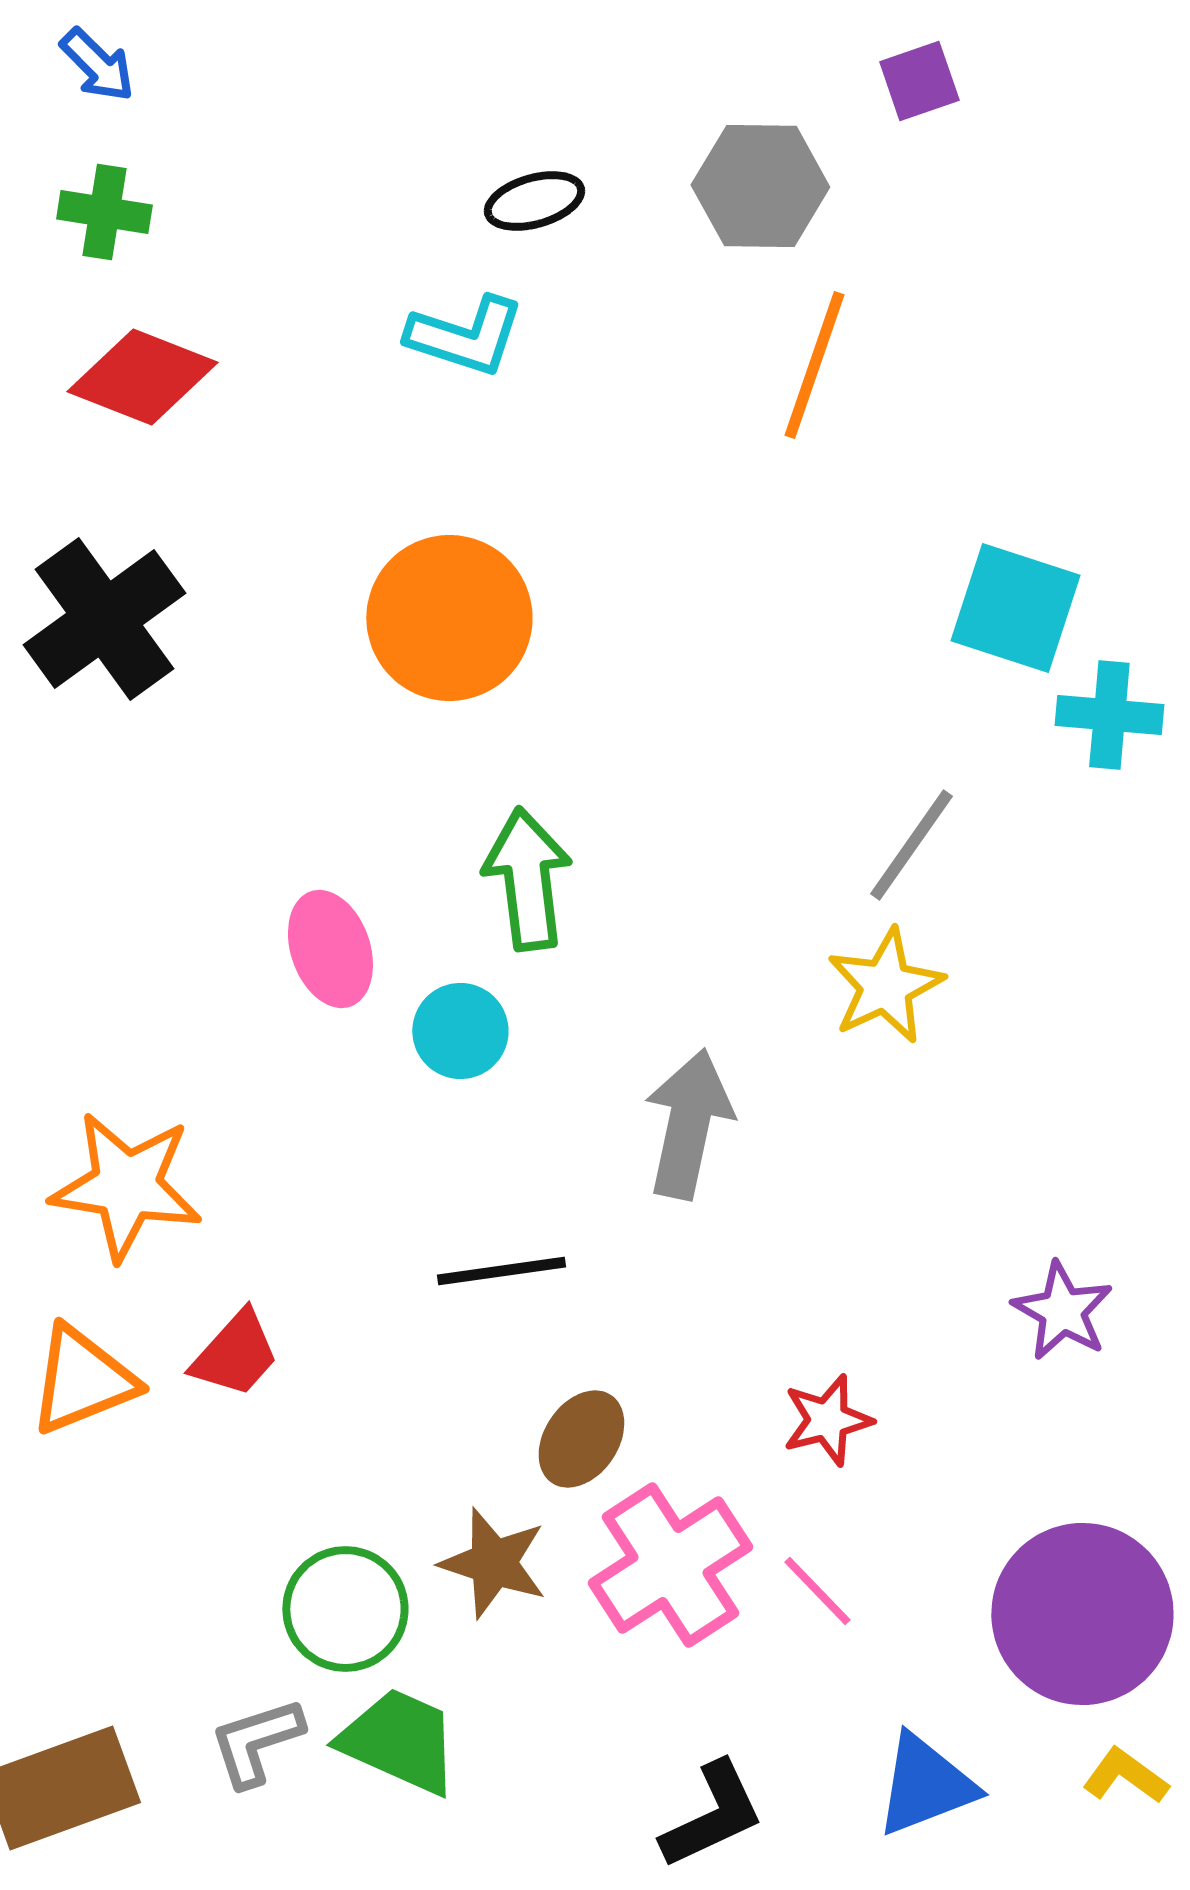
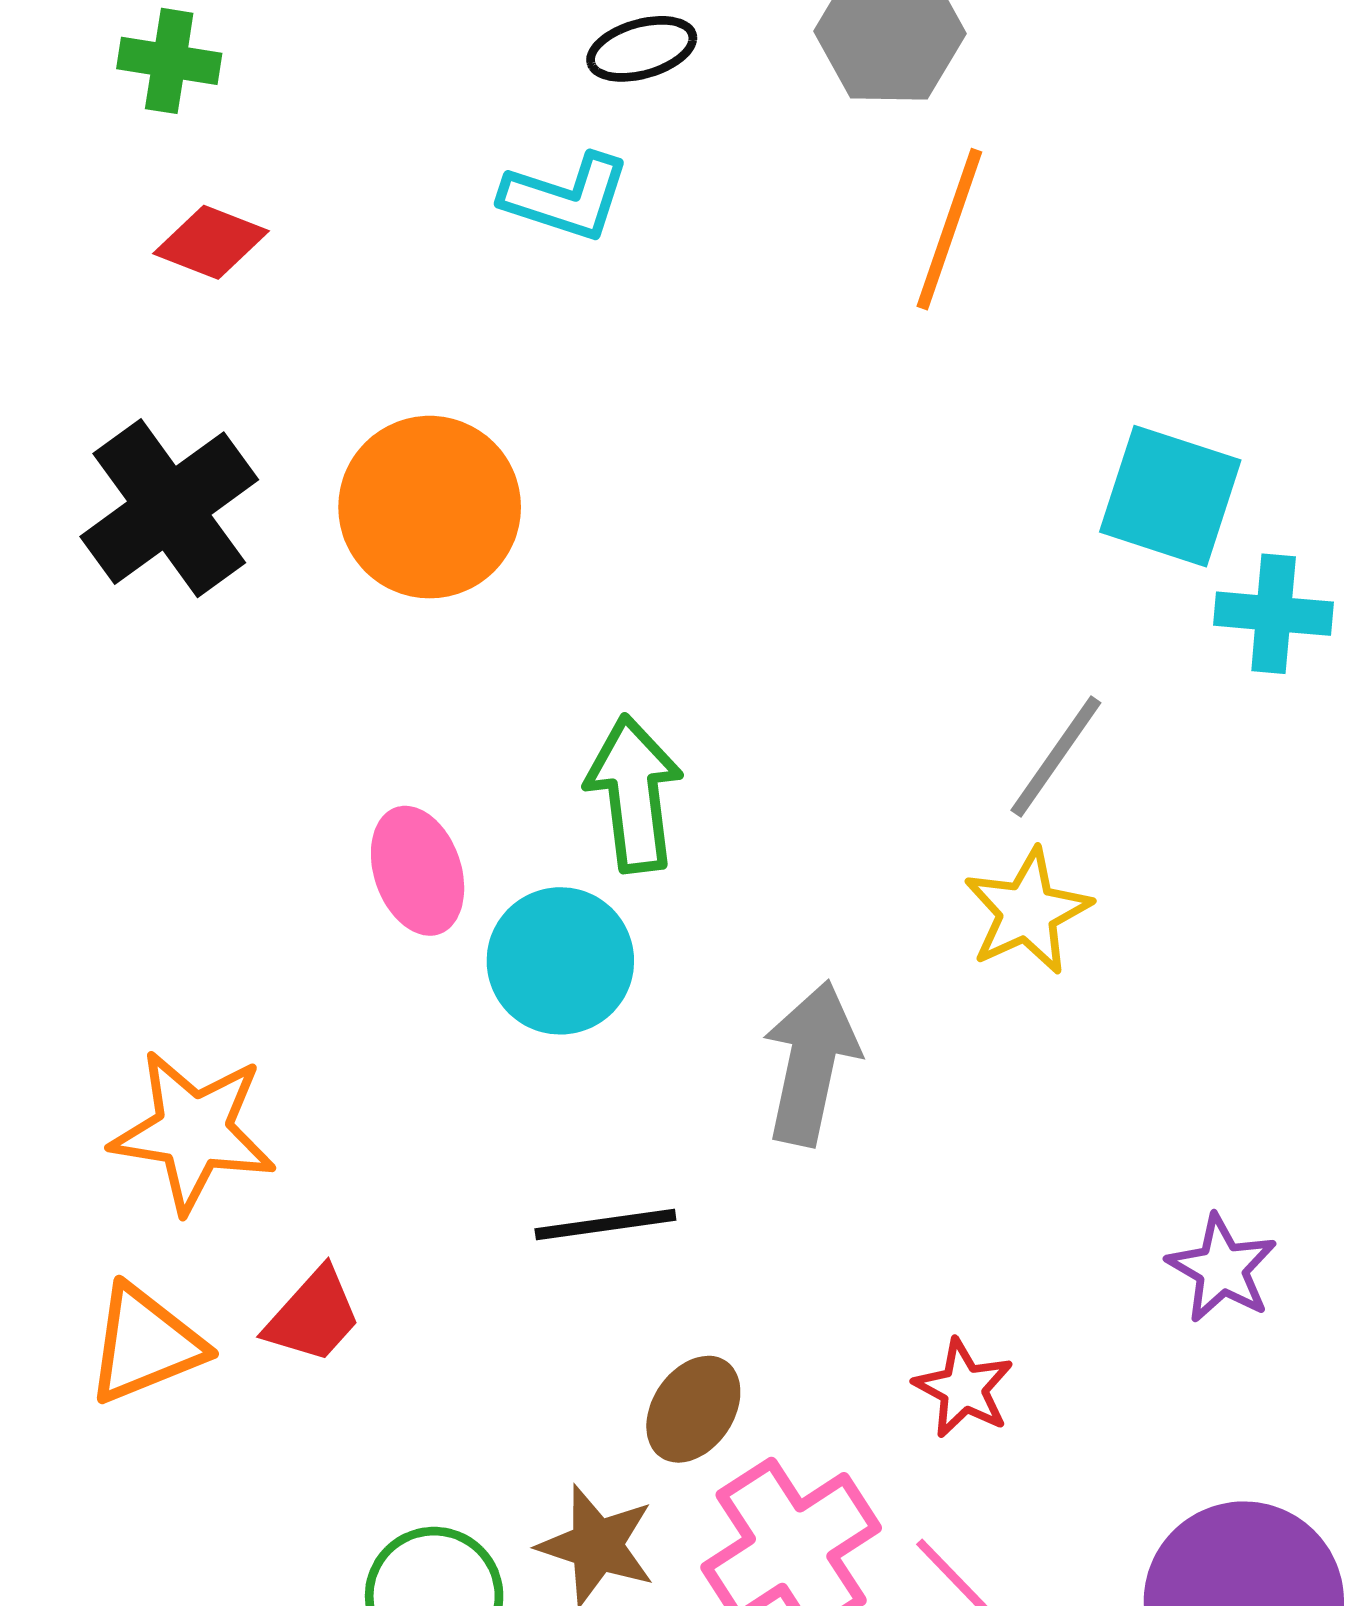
red diamond: (142, 377) -> (211, 242), size x0.7
orange circle: (449, 618) -> (430, 507), moved
cyan circle: (460, 1031) -> (560, 961), size x1.4
red star: (827, 1420) -> (964, 1388), turned -30

